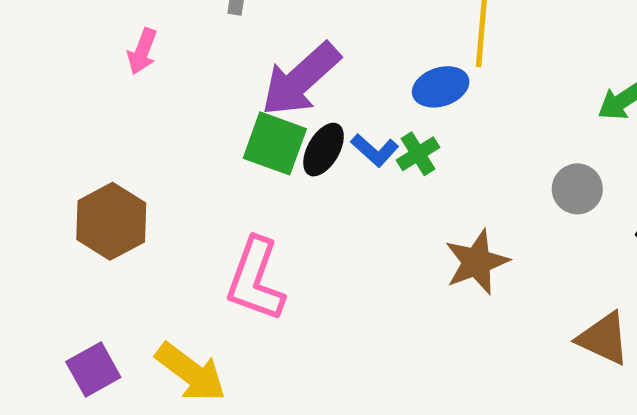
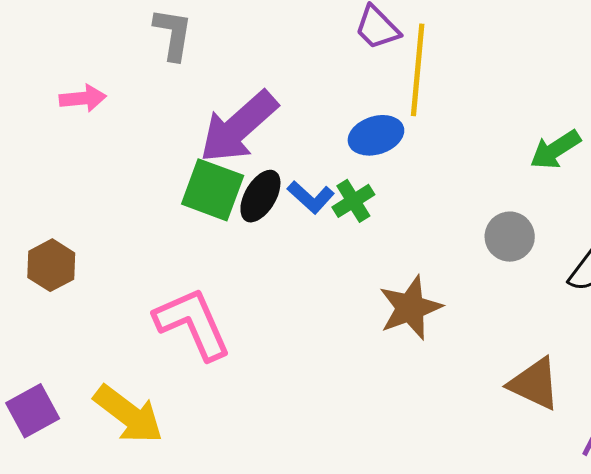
pink arrow: (142, 51) -> (83, 98), turned -117
brown hexagon: (111, 221) -> (51, 265), size x0.7
pink L-shape: (256, 280) -> (193, 323), turned 136

